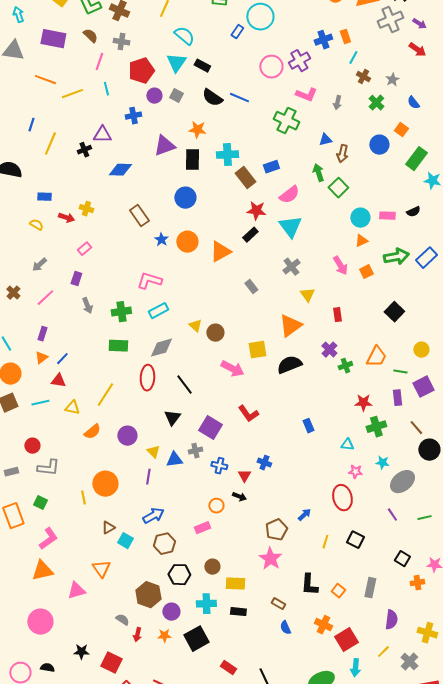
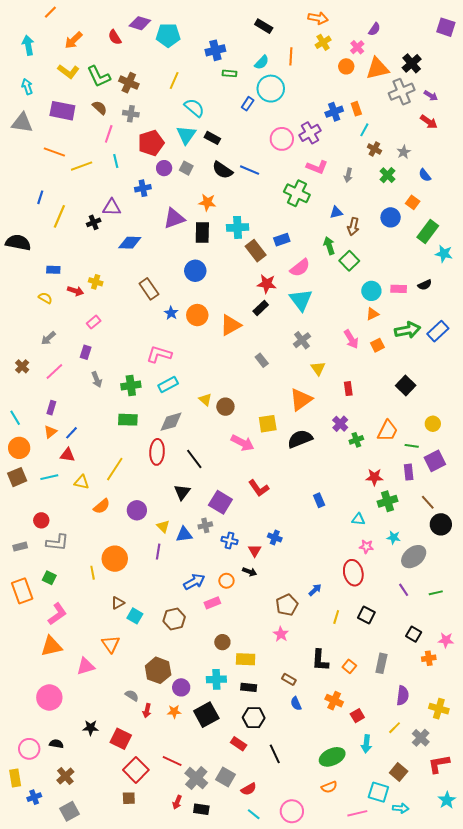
blue arrow: (153, 516) -> (194, 582), moved
pink star: (270, 559) -> (281, 634), size x0.7
black hexagon: (179, 575) -> (254, 718), moved
red square: (346, 640) -> (357, 716), size x0.6

